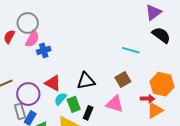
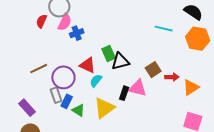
brown square: (123, 80) -> (153, 70), moved
orange hexagon: (162, 84) -> (198, 39), moved
red arrow: (148, 99) -> (172, 77), moved
green rectangle: (74, 104) -> (109, 53), moved
pink triangle: (115, 104) -> (138, 88), moved

